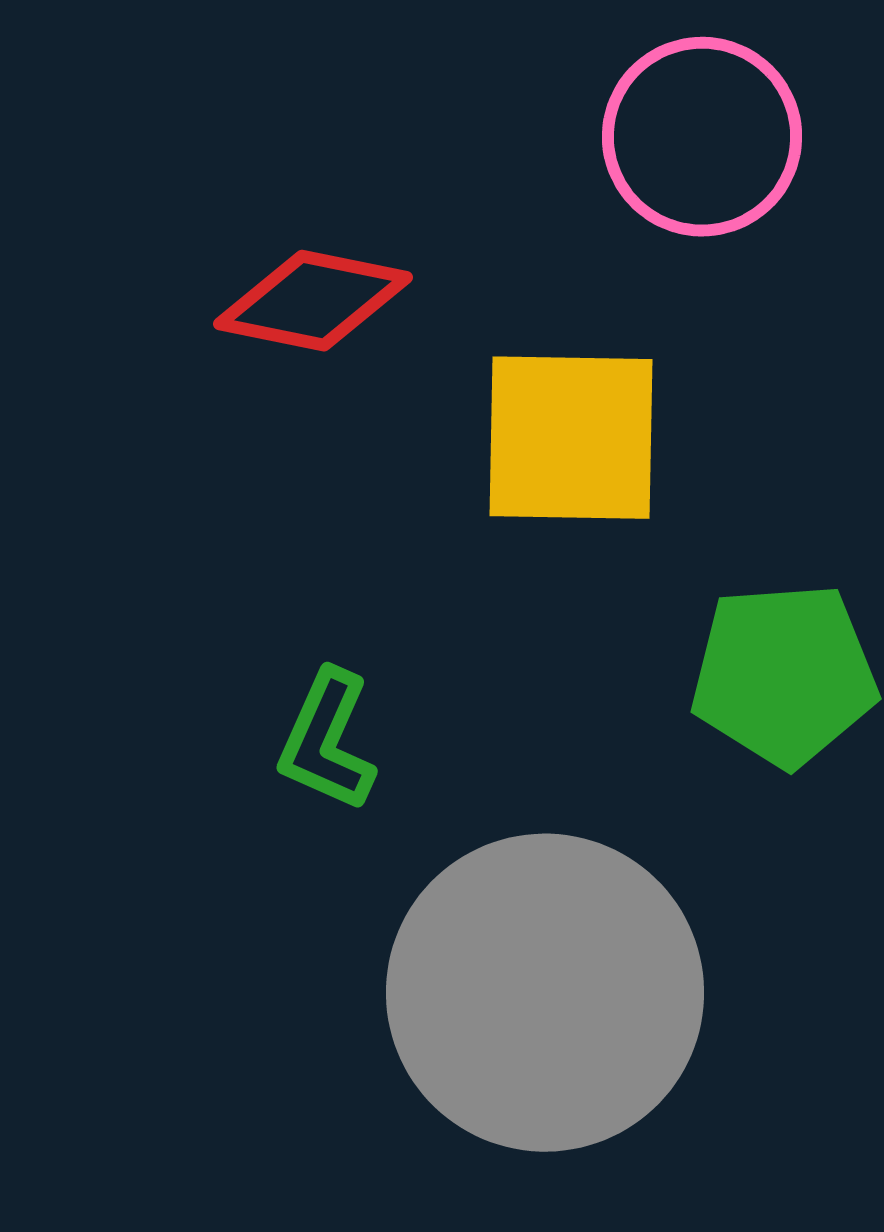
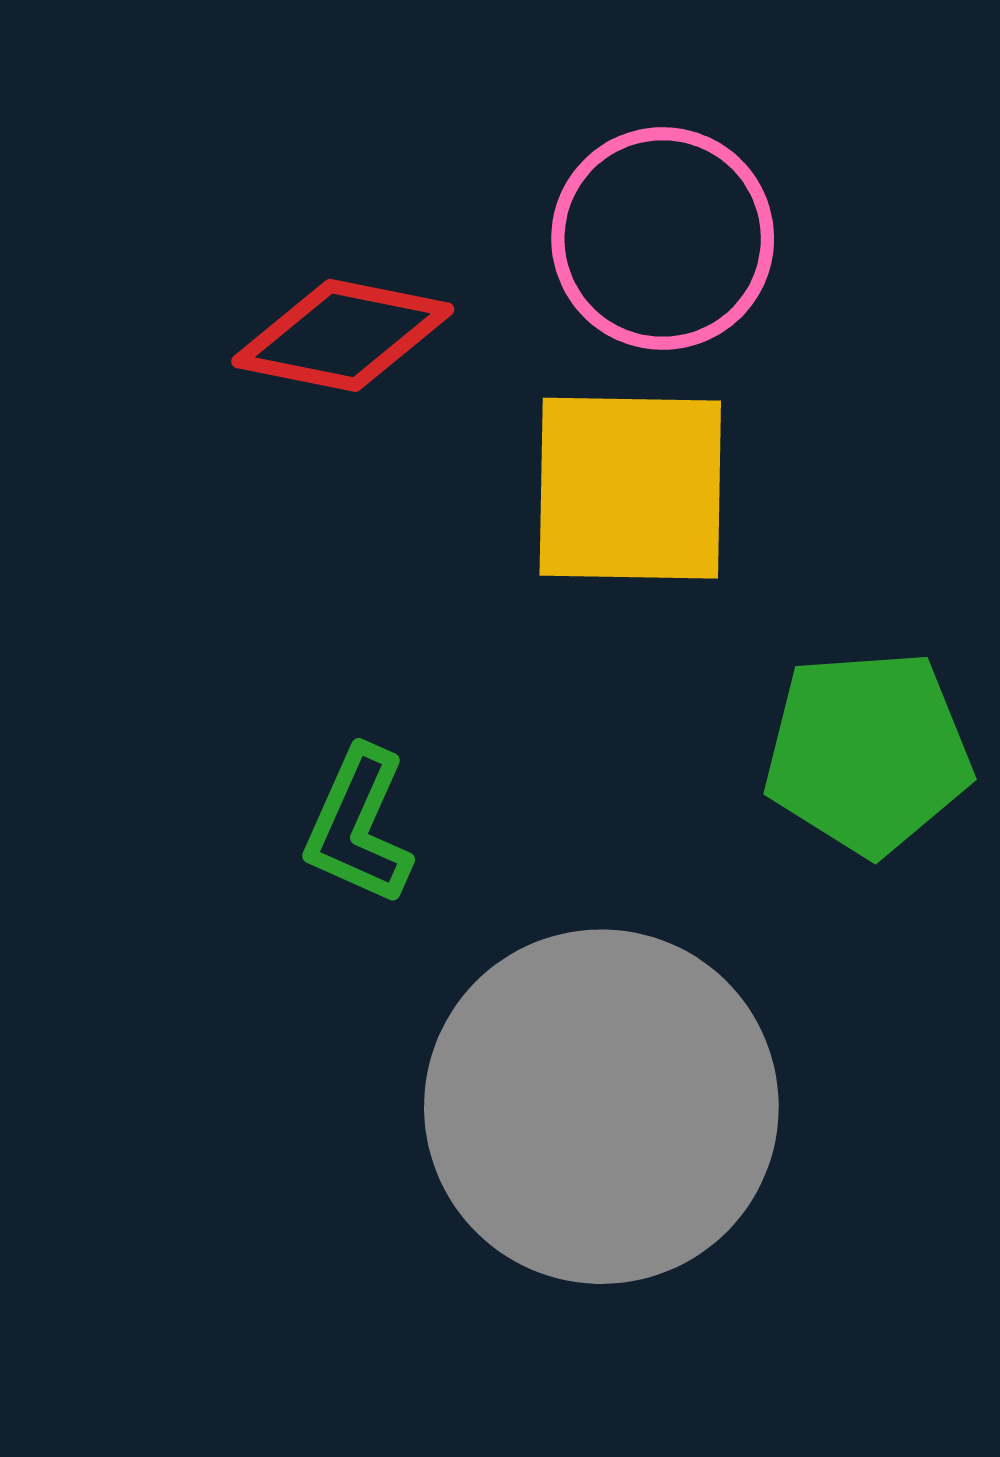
pink circle: (702, 137) -> (663, 238), moved

